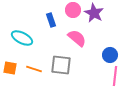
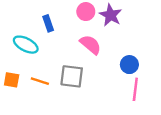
blue rectangle: (51, 20) -> (48, 23), moved

